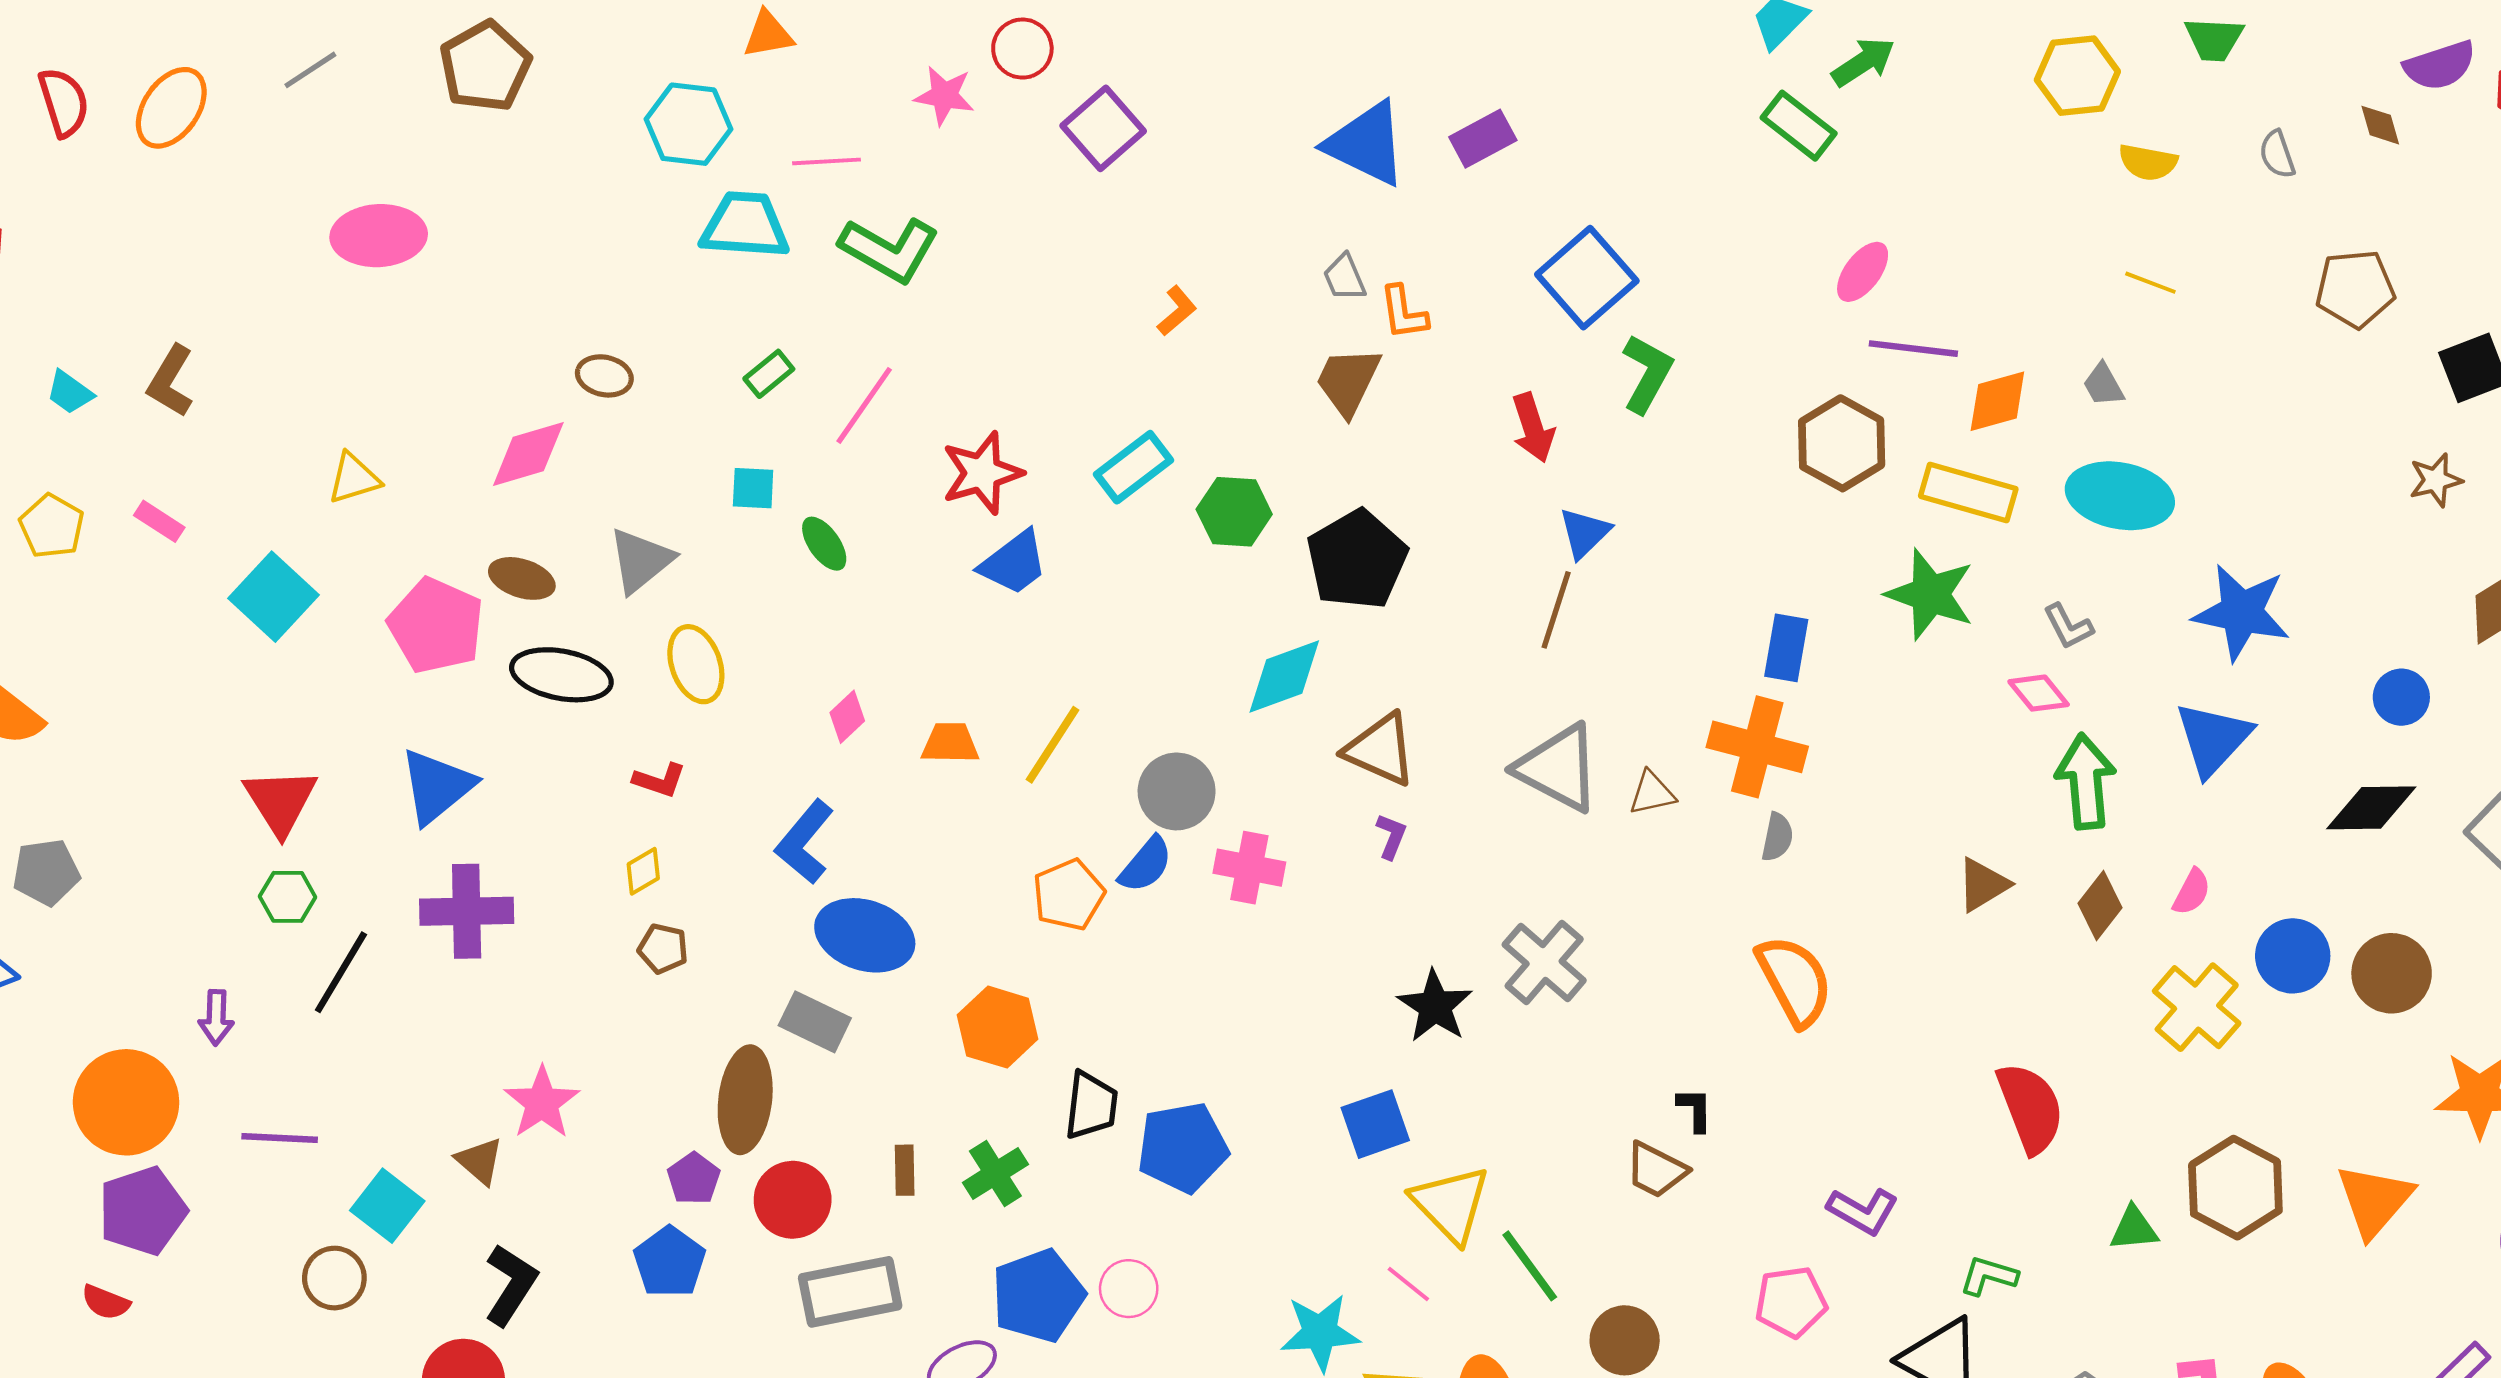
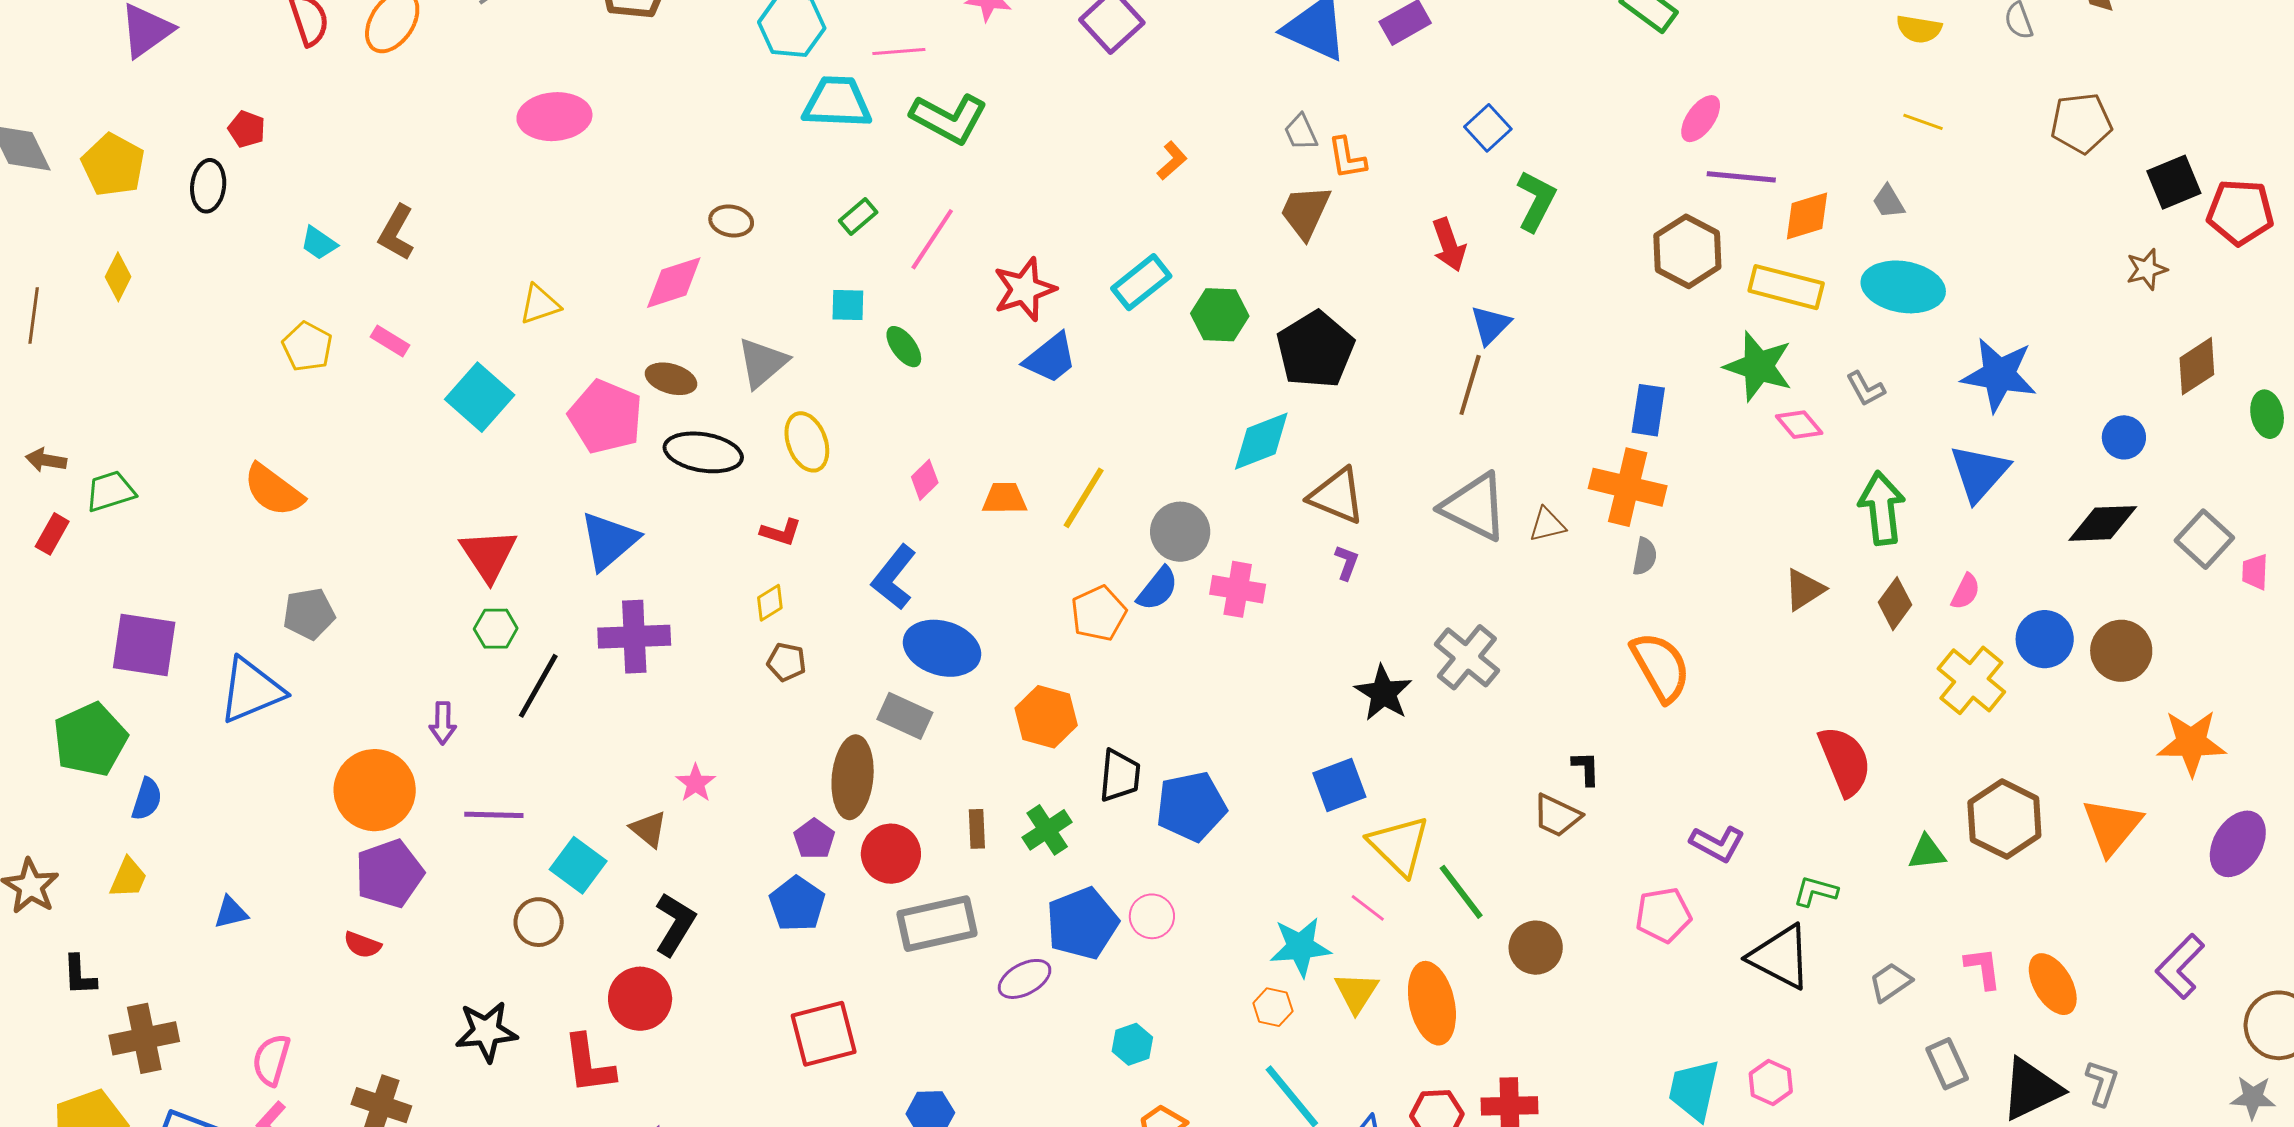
blue square: (1587, 278) -> (1488, 128), size x0.6
pink diamond: (2039, 693) -> (1799, 425), moved
pink star: (542, 1103) -> (696, 783), size x0.7

